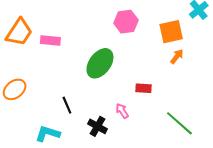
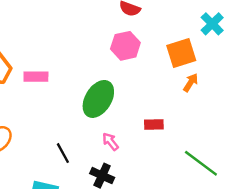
pink arrow: (122, 111) -> (110, 142), moved

